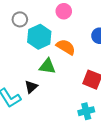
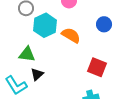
green triangle: (47, 66) -> (27, 54), moved

